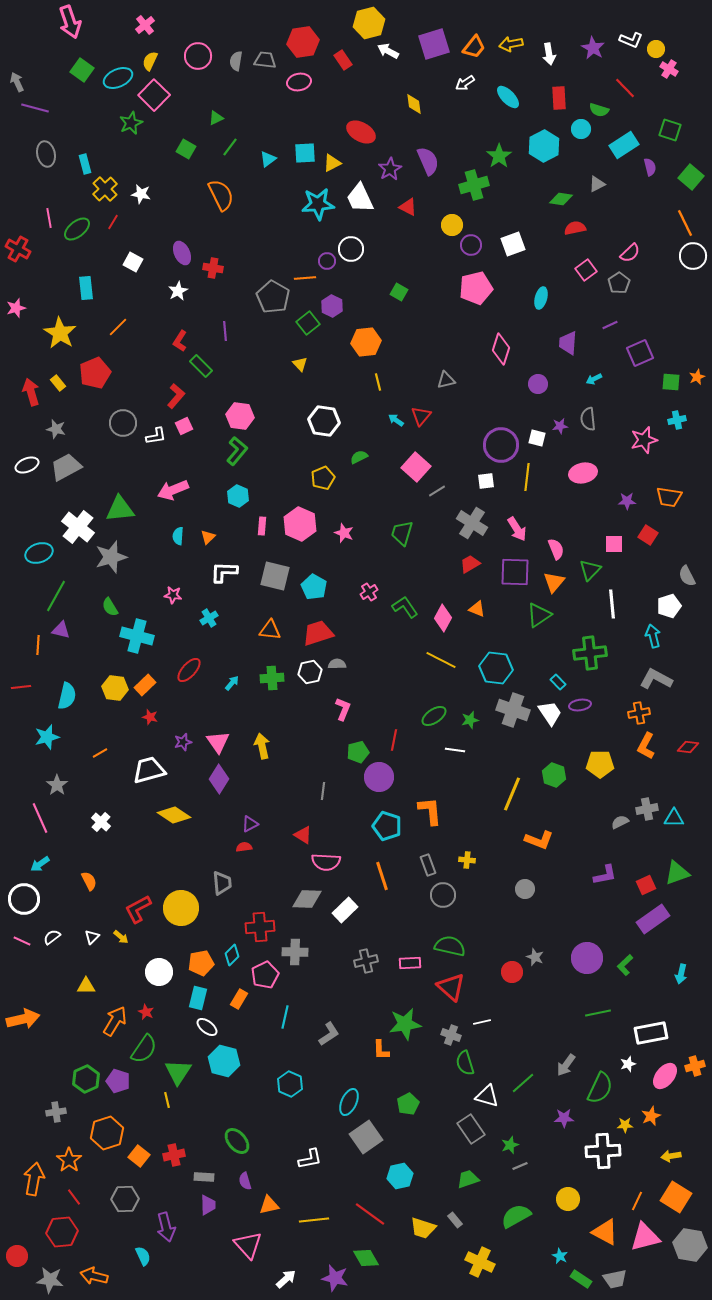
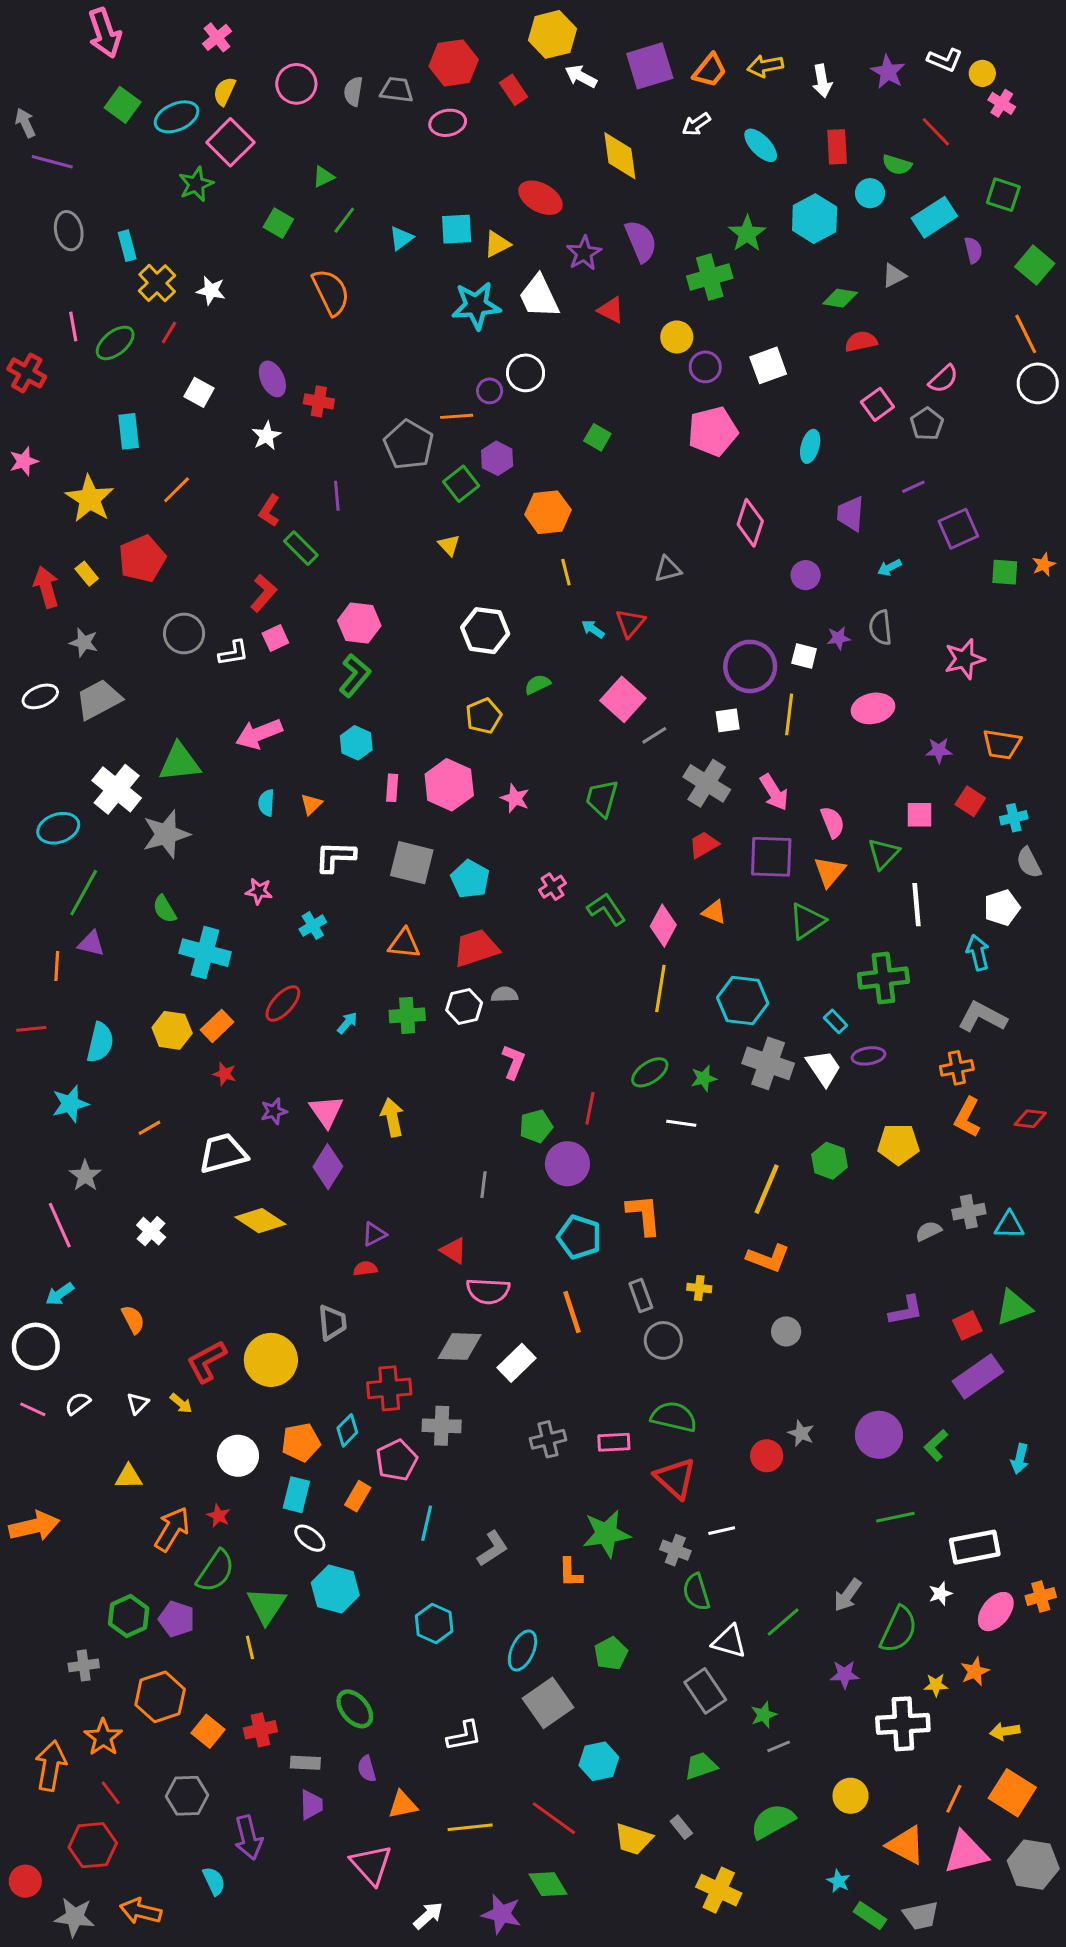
yellow diamond: (414, 104) -> (620, 156), size x1.6
cyan cross: (677, 420) -> (1014, 818), moved
yellow line: (441, 660) -> (660, 988), turned 72
orange L-shape: (539, 840) -> (768, 1258), moved

